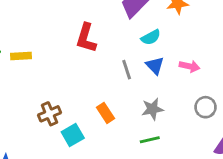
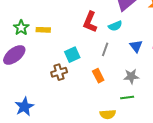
cyan semicircle: (151, 37) -> (115, 26), moved
gray line: (127, 70) -> (105, 49), moved, turned 32
cyan square: (73, 135) -> (72, 55), moved

